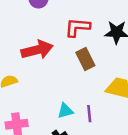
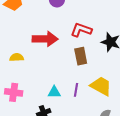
purple line: (89, 114) -> (76, 90), moved

